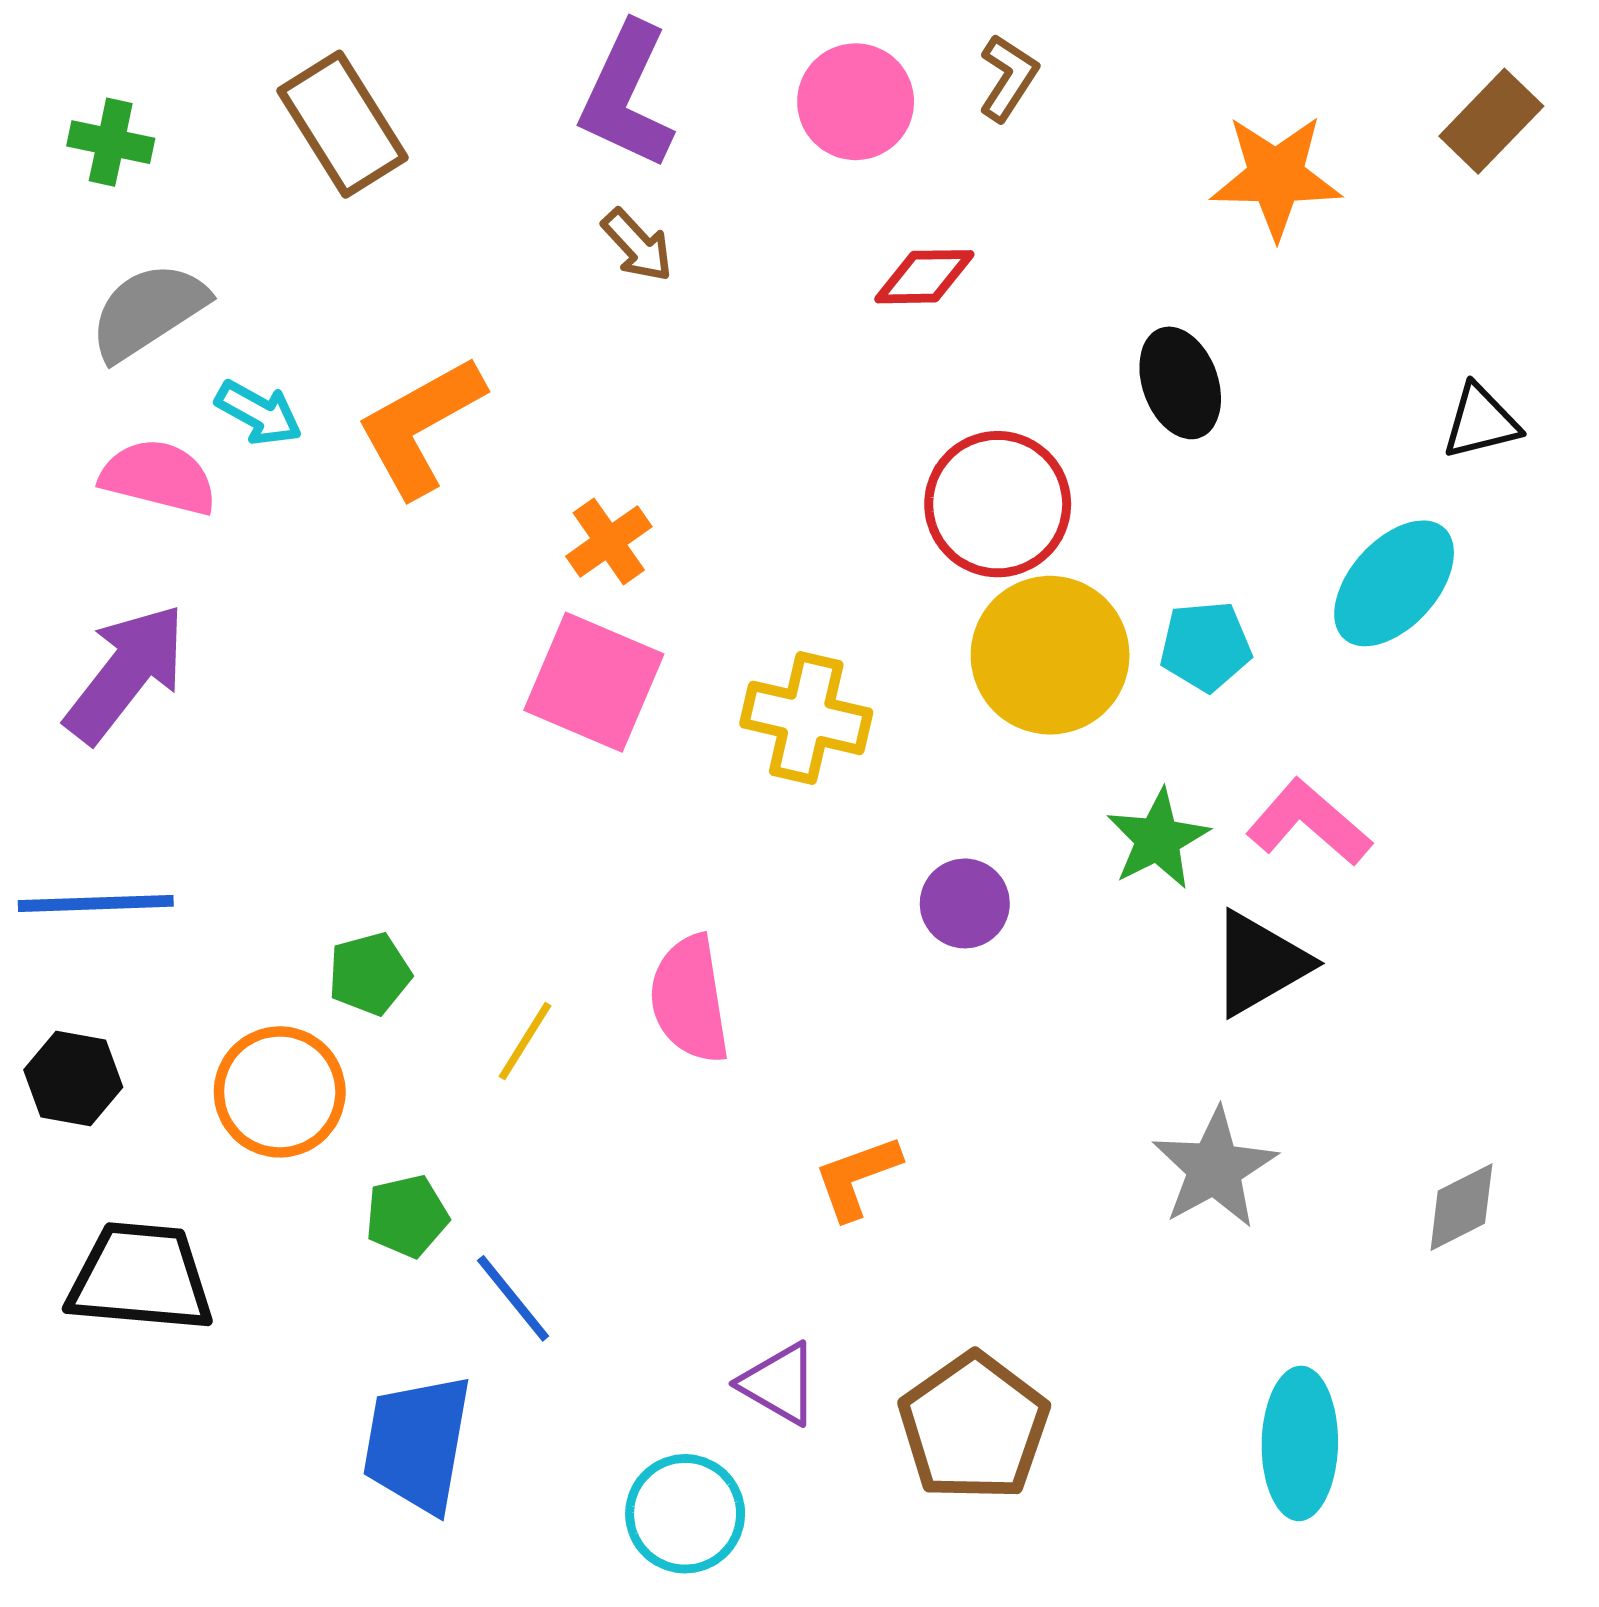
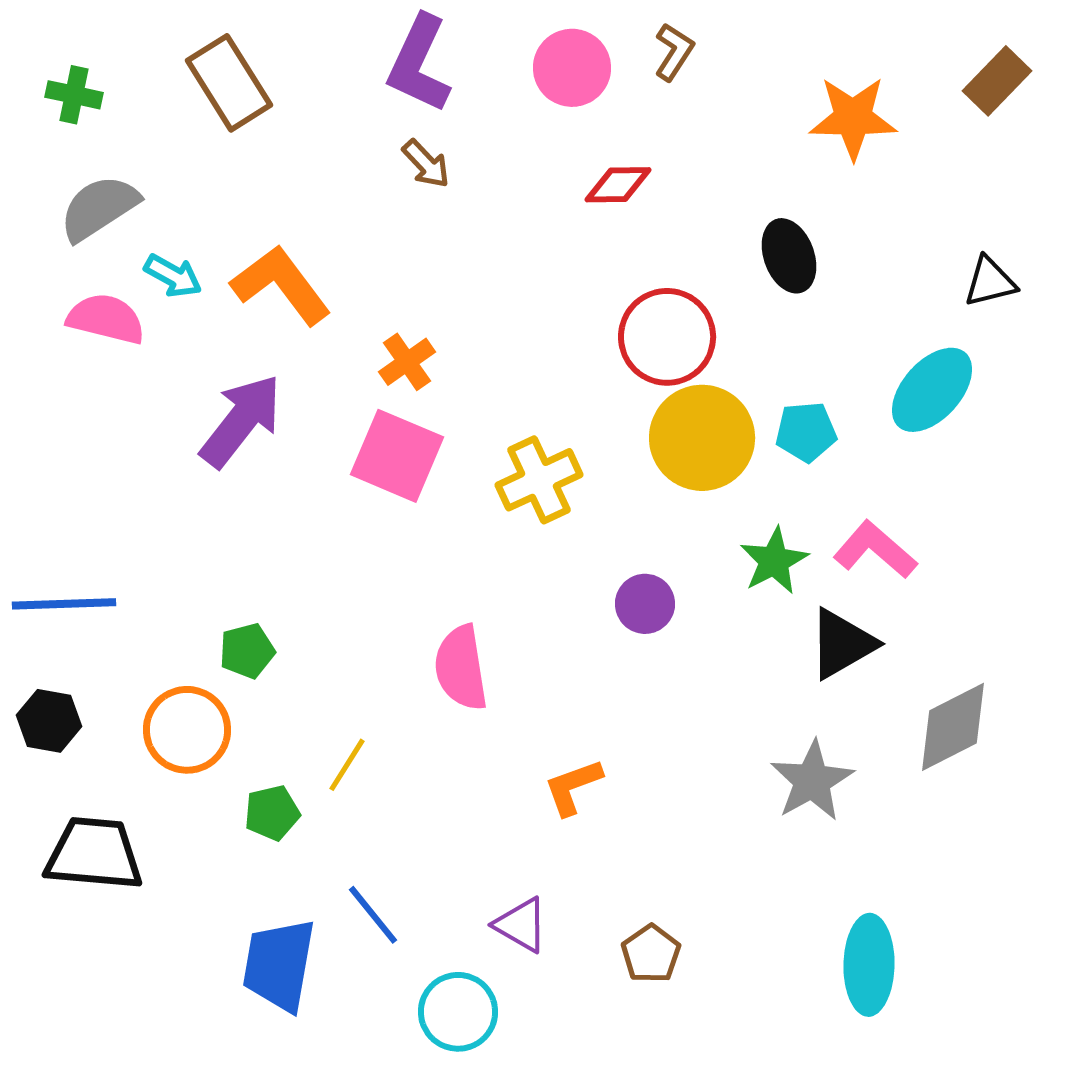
orange L-shape: (420, 426) -> (281, 285), turned 82
purple arrow: (126, 673) -> (241, 421), moved
yellow cross: (806, 718) -> (539, 480), turned -38
yellow line: (525, 1041) -> (347, 765), moved
gray diamond: (1461, 1207) -> (953, 727), moved, size x1.5
blue line: (513, 1298) -> (373, 915), moved
brown pentagon: (974, 1427) -> (651, 954), size x0.6

